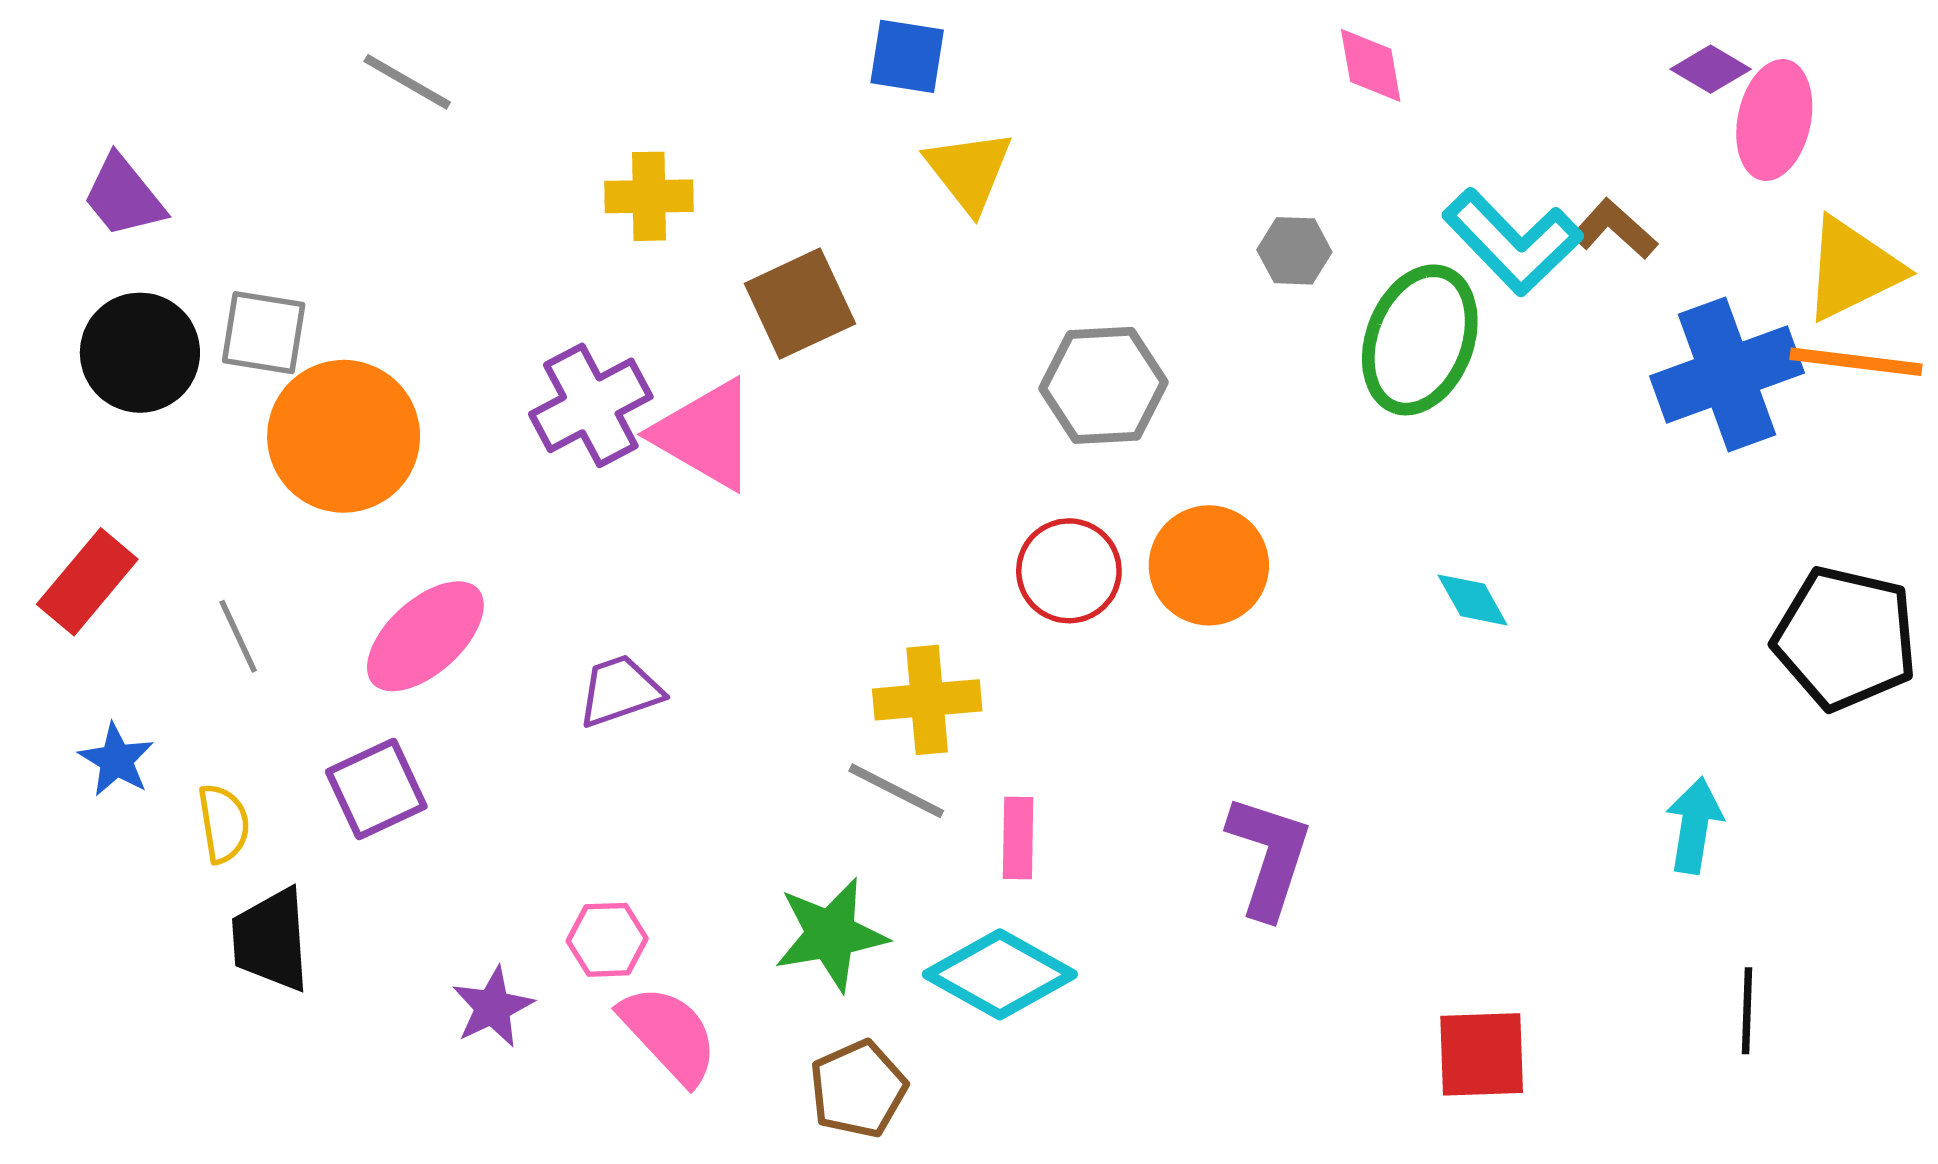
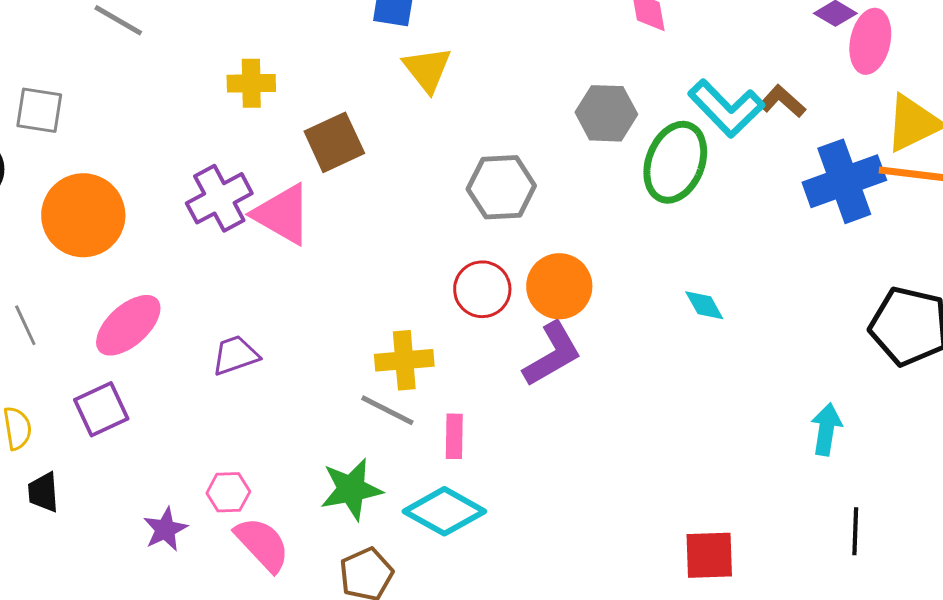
gray hexagon: (1294, 251) -> (606, 113), size x1.5
gray square: (264, 333) -> (39, 110), moved
purple L-shape: (1269, 856) -> (552, 354), moved, turned 42
black trapezoid: (271, 940) -> (43, 492), size x0.7

